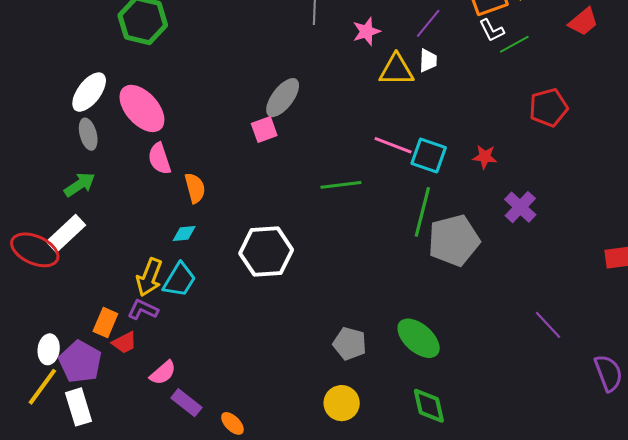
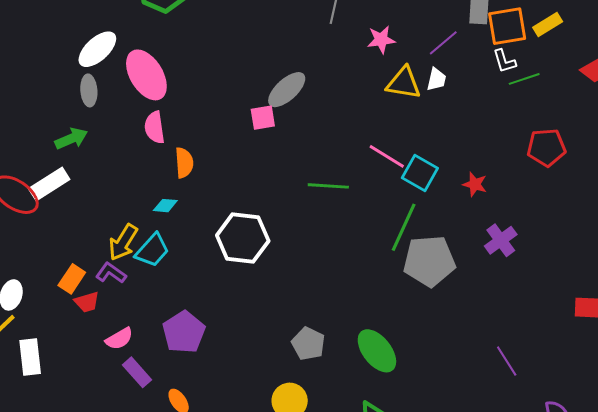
purple pentagon: (80, 362) -> (184, 332), moved

